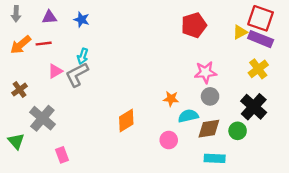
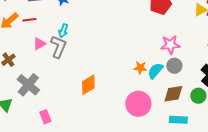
gray L-shape: (77, 75) -> (58, 47), turned 140
cyan semicircle: (188, 116) -> (155, 71), moved, turned -36
orange diamond: (126, 121) -> (88, 85), moved
pink circle: (169, 140) -> (138, 104), size x1.6

